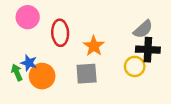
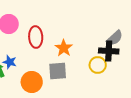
gray semicircle: (143, 29) -> (115, 38), moved
orange circle: (42, 76) -> (32, 82), moved

